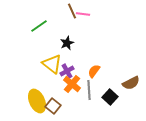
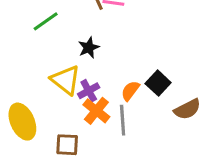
black square: (110, 97) -> (158, 83), moved
yellow ellipse: (37, 101) -> (22, 122), moved
brown square: (53, 106) -> (67, 145), turned -35

